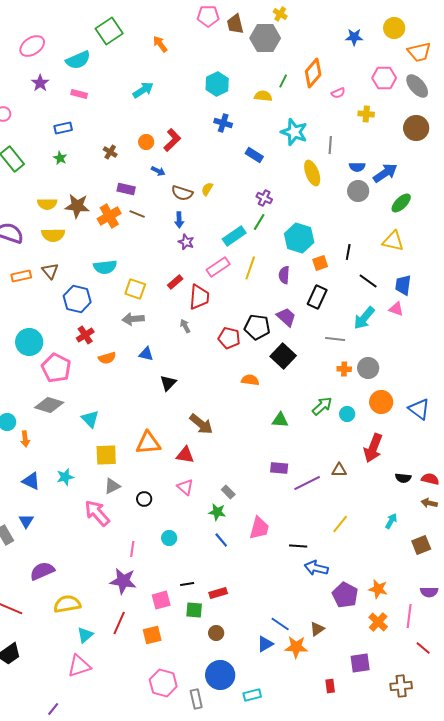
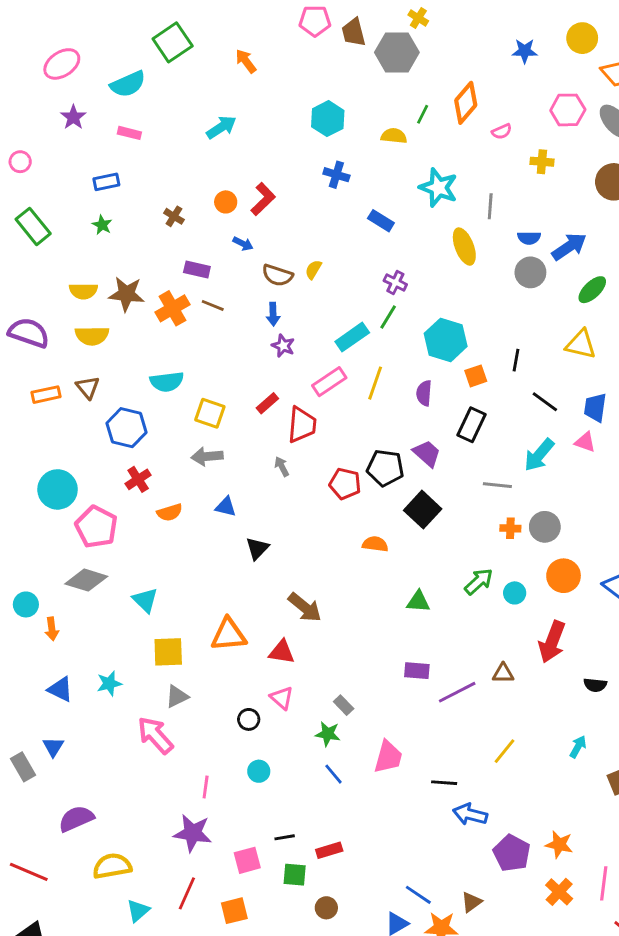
black circle: (144, 499) -> (249, 719), moved

